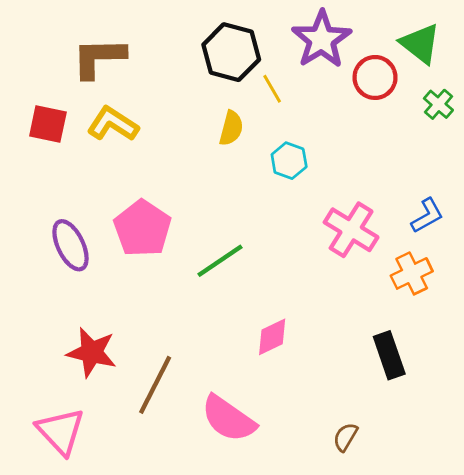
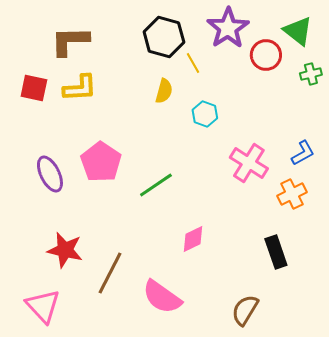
green cross: (438, 104) -> (311, 74), turned 35
yellow L-shape: (113, 124) -> (80, 88), turned 144
brown semicircle: (345, 437) -> (245, 310), size x1.5

